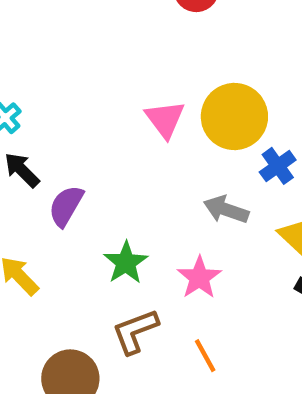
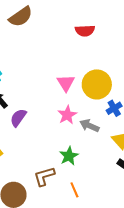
green star: (126, 263) -> (69, 156), moved
pink star: (199, 278) -> (67, 115), moved

